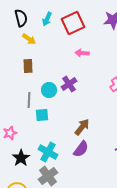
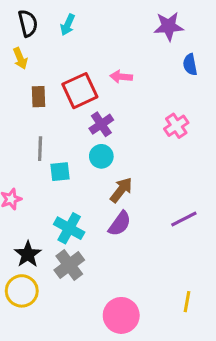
red square: (73, 23) -> (80, 91), moved
yellow arrow: (29, 39) -> (20, 58), moved, turned 32
cyan circle: (49, 90) -> (101, 156), moved
black star: (21, 158) -> (28, 254), moved

